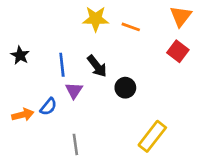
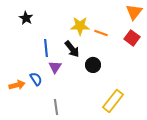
yellow star: (96, 19) -> (80, 26), moved
orange line: (131, 27) -> (101, 33), moved
black star: (20, 55) -> (26, 18), moved
blue semicircle: (48, 107) -> (36, 79), turned -72

